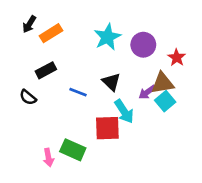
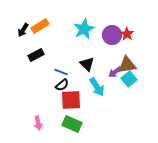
black arrow: (29, 24) -> (23, 30), moved
red star: (177, 58) -> (127, 34), moved
black semicircle: (28, 97) -> (62, 85), moved, turned -80
red square: (107, 128) -> (71, 100), moved
green rectangle: (73, 150) -> (72, 124), moved

